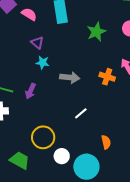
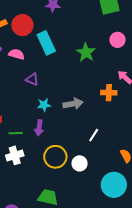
cyan star: (43, 63) -> (44, 105), moved
yellow circle: (43, 137) -> (55, 157), moved
white circle: (62, 156) -> (80, 163), moved

